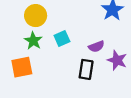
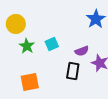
yellow circle: (36, 16) -> (16, 24), moved
orange square: (22, 67) -> (30, 82), moved

